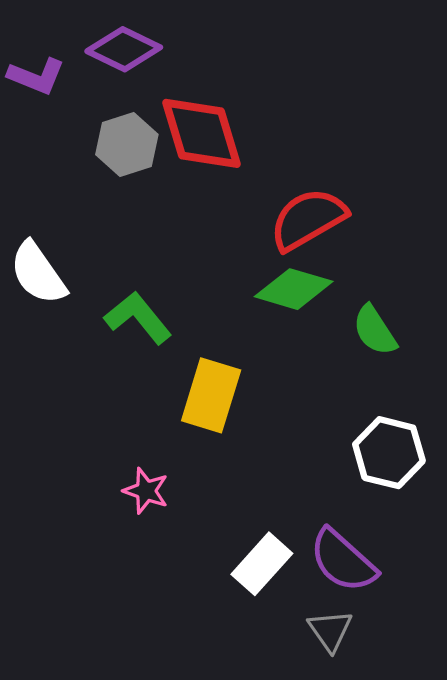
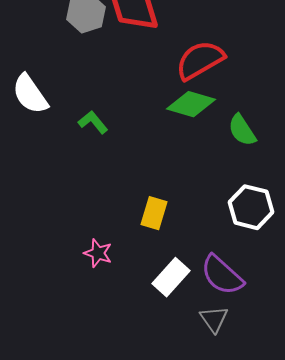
green L-shape: (138, 318) -> (93, 122), size x0.7
yellow rectangle: (211, 395) -> (154, 213), moved, size x0.7
pink star: (146, 491) -> (98, 253), moved

